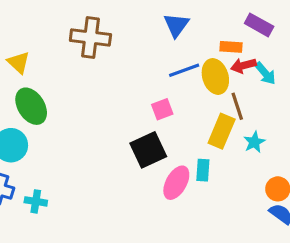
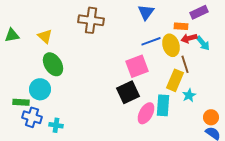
purple rectangle: (259, 25) -> (199, 12), turned -54
pink square: (162, 109) -> (137, 66), size x1.6
cyan star: (254, 142) -> (189, 95), moved
cyan rectangle: (203, 170) -> (163, 105), size x1.5

